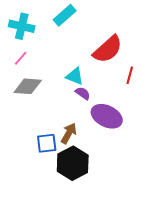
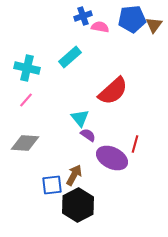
red line: (130, 75) -> (135, 144), moved
cyan triangle: (75, 76) -> (80, 118), turned 30
gray diamond: (28, 86) -> (25, 143), moved

